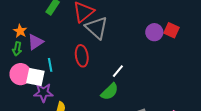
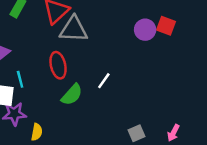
gray triangle: (96, 28) -> (74, 29), turned -35
green semicircle: (110, 92) -> (72, 95), moved

